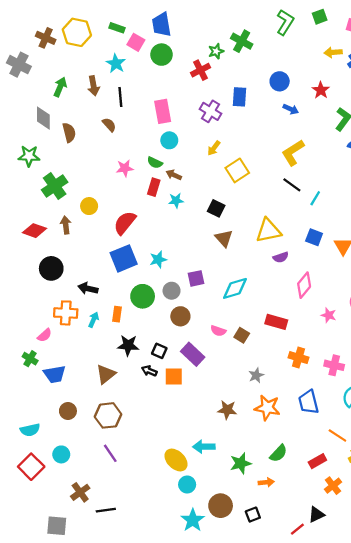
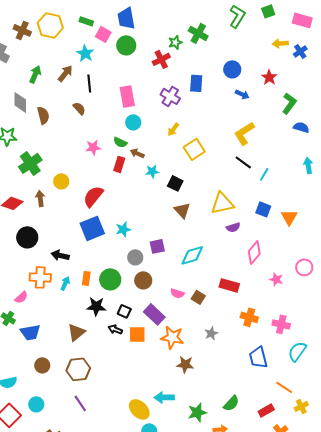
brown arrow: (94, 86) -> (65, 73), turned -132
cyan star: (176, 200) -> (152, 171), moved
green circle: (143, 296) -> (110, 279), moved
orange star: (267, 408) -> (172, 337), moved

